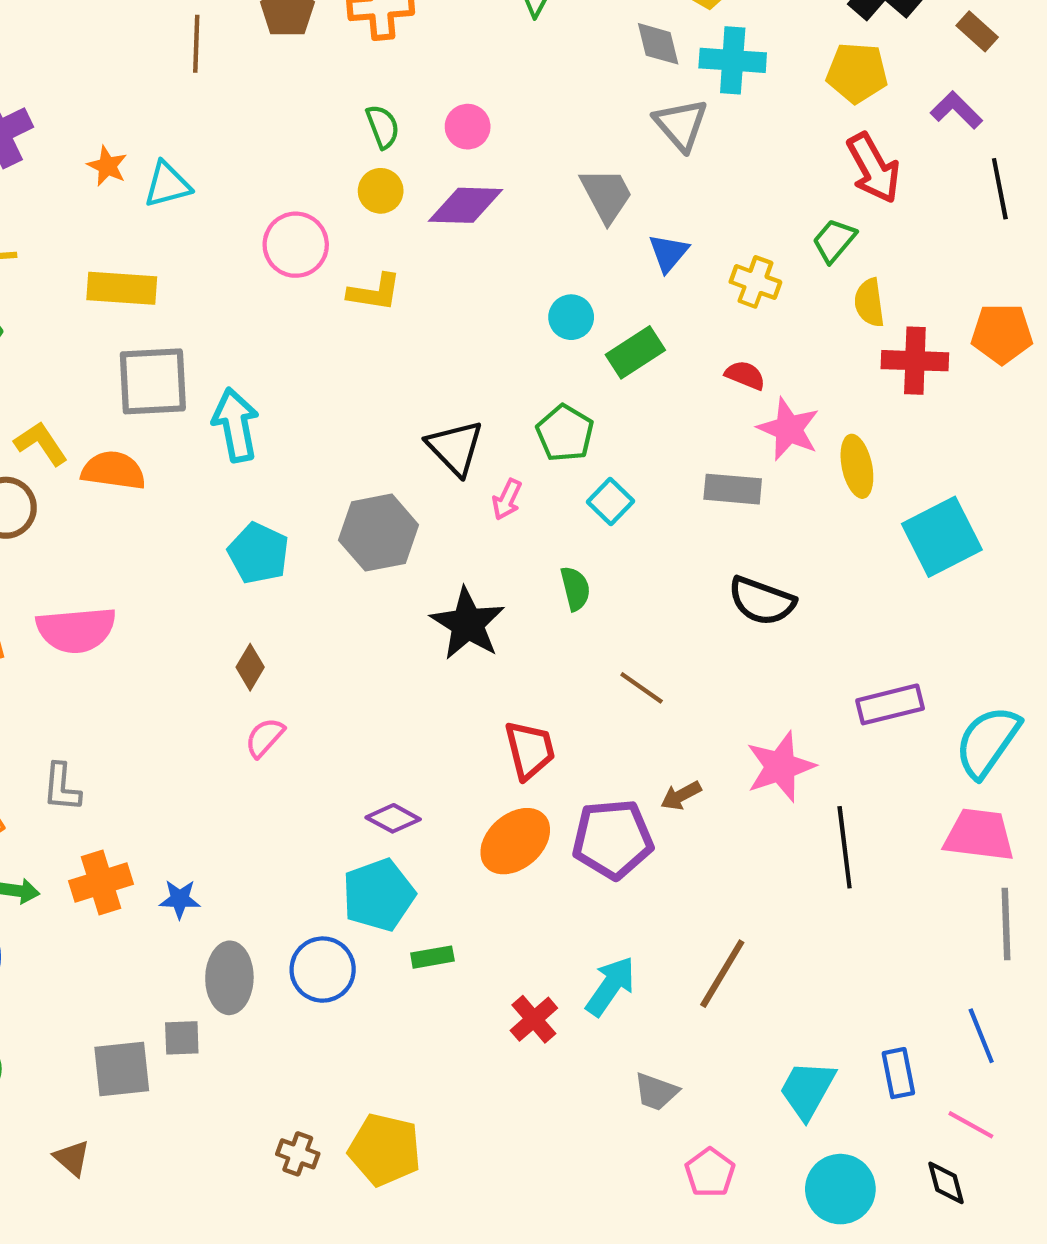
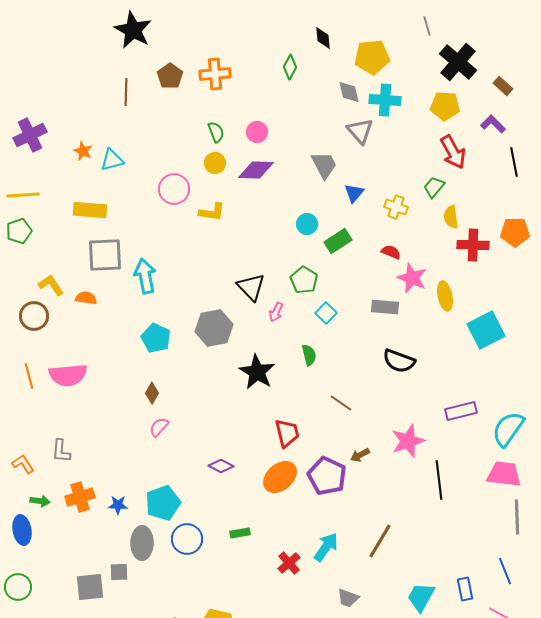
orange semicircle: (113, 470) -> (86, 298), size x0.7
purple pentagon: (613, 839) -> (327, 476), turned 30
cyan pentagon: (379, 895) -> (163, 503), moved

